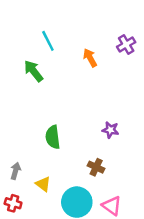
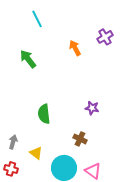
cyan line: (48, 41) -> (37, 19), moved

